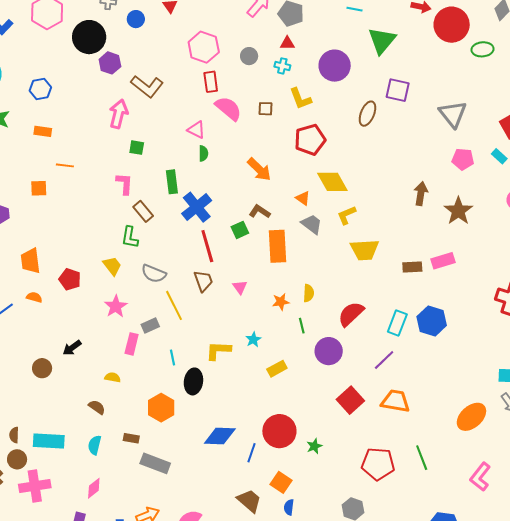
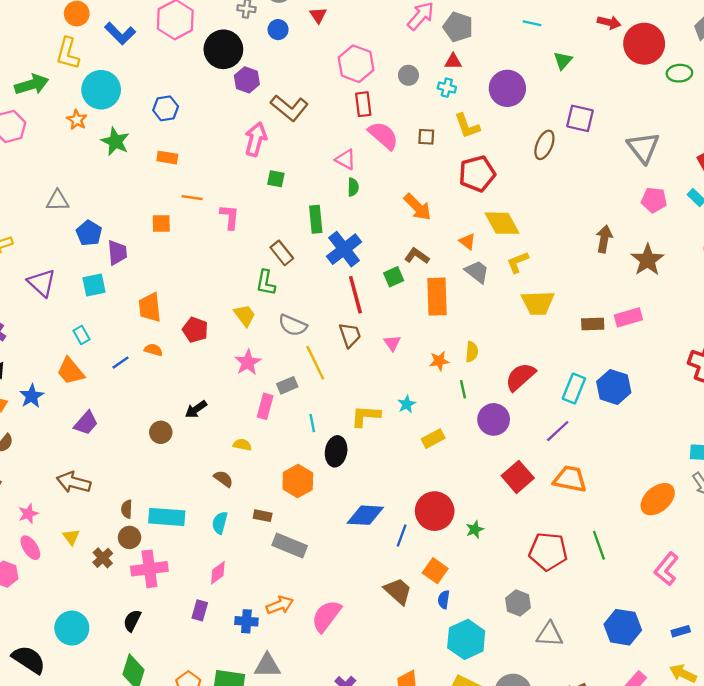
green triangle: (382, 41) -> (563, 61), size x0.6
pink L-shape: (124, 184) -> (230, 217), moved

